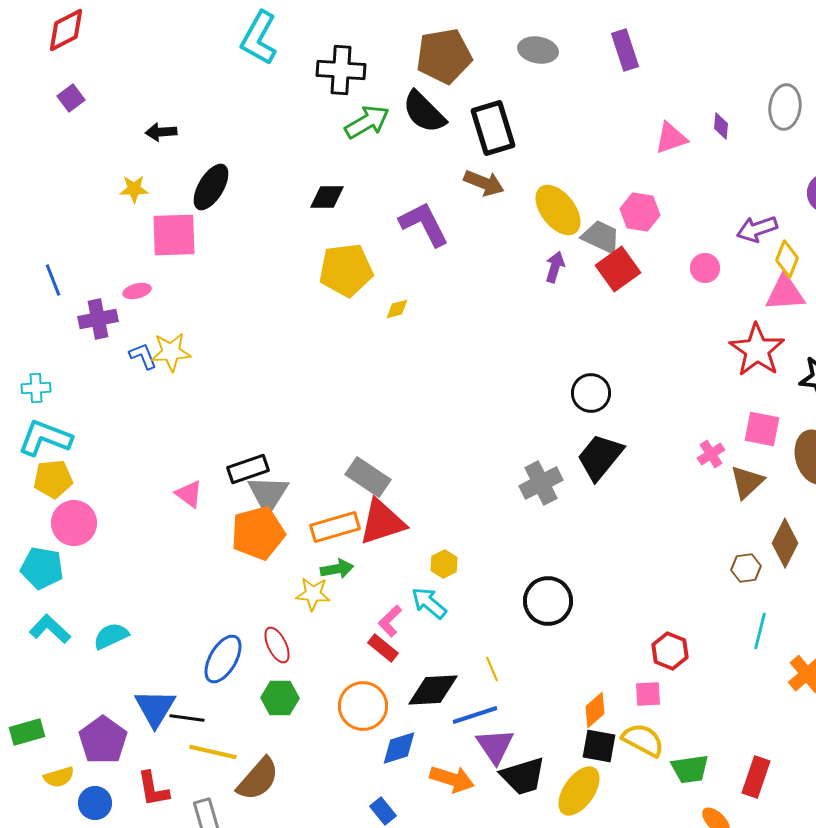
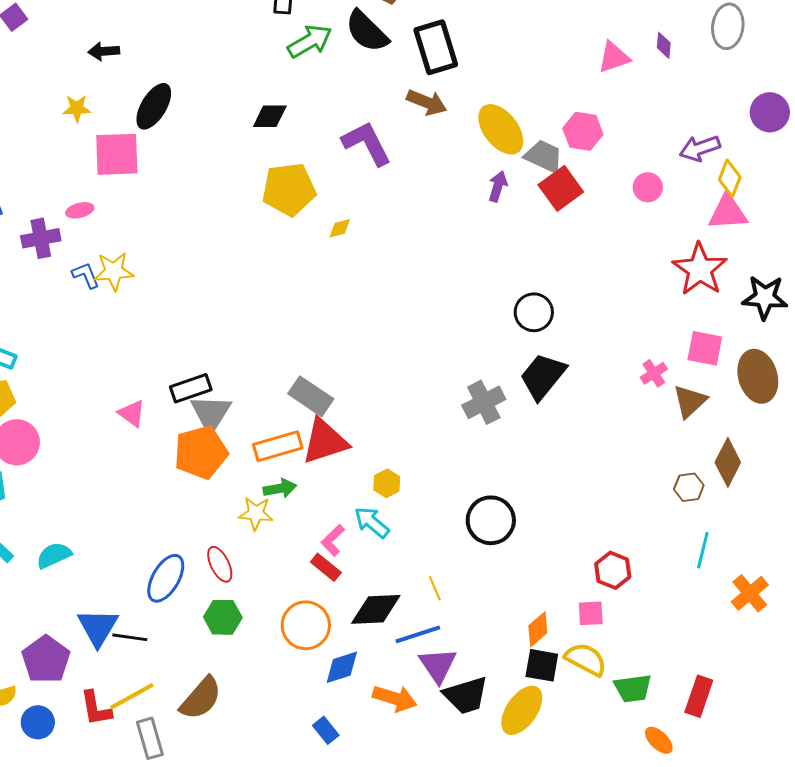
yellow line: (213, 752) -> (132, 696), moved, turned -42

